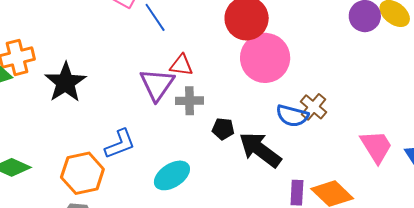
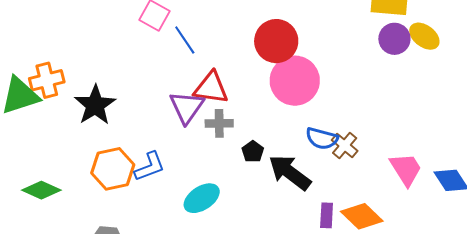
red triangle: (181, 65) -> (211, 88), size x1.5
brown cross: (314, 107) -> (345, 146), moved
black pentagon: (223, 129) -> (253, 152), turned 30
orange hexagon: (82, 173) -> (113, 169), moved

